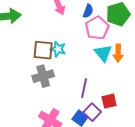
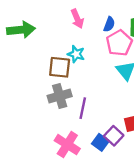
cyan star: (58, 49) -> (76, 54), moved
purple line: (84, 88) -> (83, 108), moved

